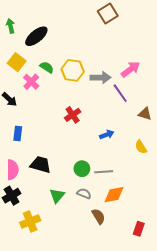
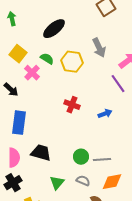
black ellipse: (36, 36) -> (54, 29), moved
gray arrow: (101, 78) -> (99, 48), moved, turned 66
red cross: (73, 115) -> (72, 105), turned -35
blue rectangle: (18, 134) -> (19, 123), size x1.6
blue arrow: (107, 135) -> (105, 114), moved

